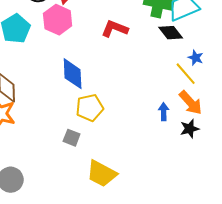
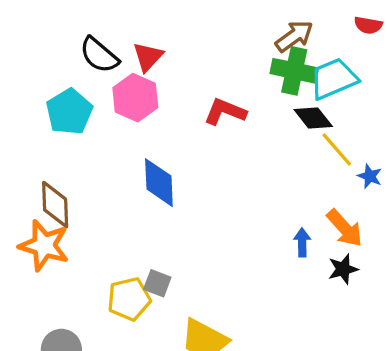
blue star: (196, 58) -> (370, 176), moved
yellow line: (186, 74) -> (337, 149), moved
yellow pentagon: (90, 108) -> (129, 299), moved

